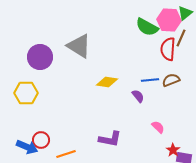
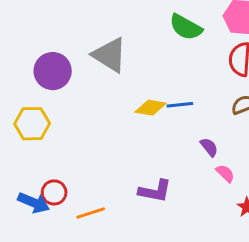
green semicircle: (147, 27) -> (186, 27), moved
blue line: (150, 80) -> (180, 105), moved
purple semicircle: (138, 96) -> (209, 147), moved

